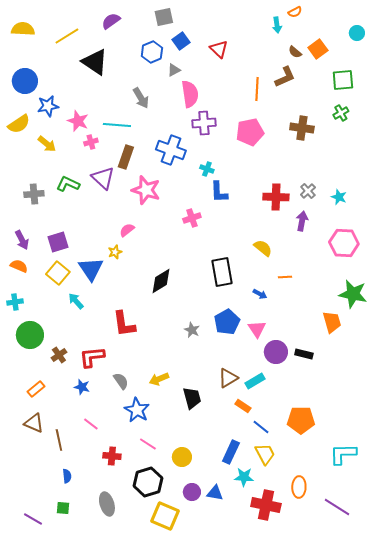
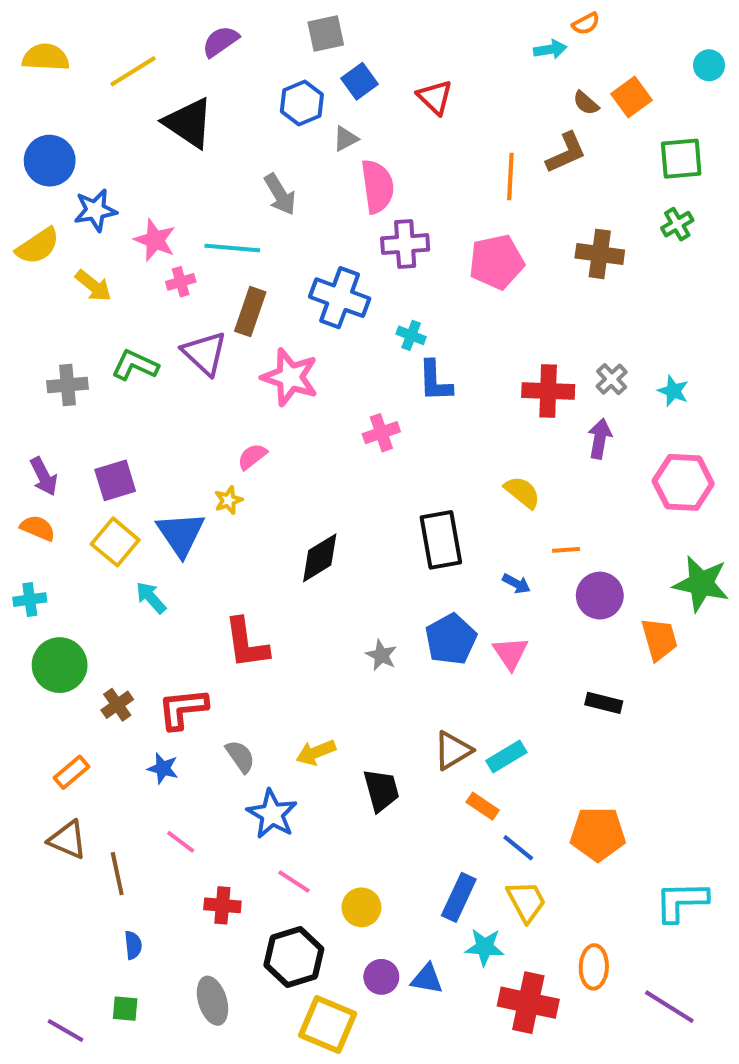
cyan arrow: (277, 25) -> (550, 49), turned -91
purple circle: (276, 352) -> (600, 596), moved

